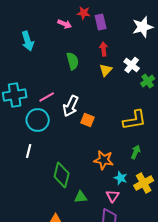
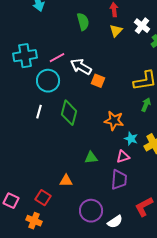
white arrow: (71, 106) -> (81, 67), turned 95
green arrow: (136, 152) -> (146, 105), moved
green diamond: (62, 175) -> (69, 113), moved
pink triangle: (113, 196) -> (123, 157), turned 40

